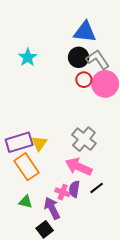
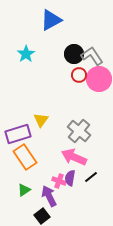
blue triangle: (85, 32) -> (51, 20), moved, turned -35
yellow triangle: (39, 143) -> (41, 120), moved
green triangle: (25, 202) -> (24, 190), turned -48

